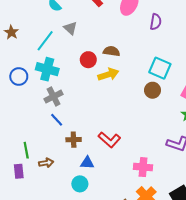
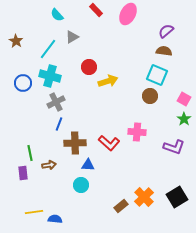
purple semicircle: (156, 22) -> (166, 31), moved, turned -140
gray triangle: (70, 28) -> (72, 37), turned 48
brown semicircle: (111, 51) -> (164, 51), moved
blue line: (57, 120) -> (59, 124), turned 64
brown cross: (74, 140) -> (75, 143), size x1.5
pink cross: (143, 167) -> (137, 132), moved

